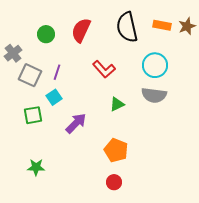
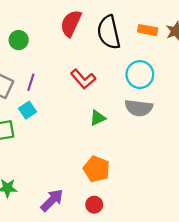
red semicircle: (81, 30) -> (71, 23), moved
purple arrow: (76, 123) -> (52, 200), moved

